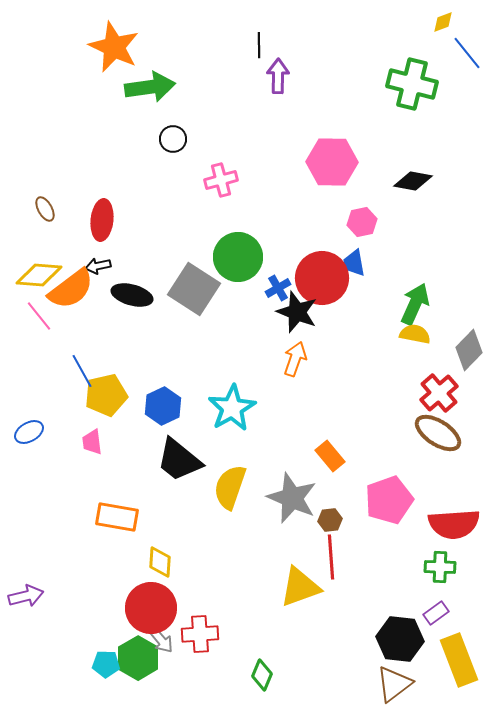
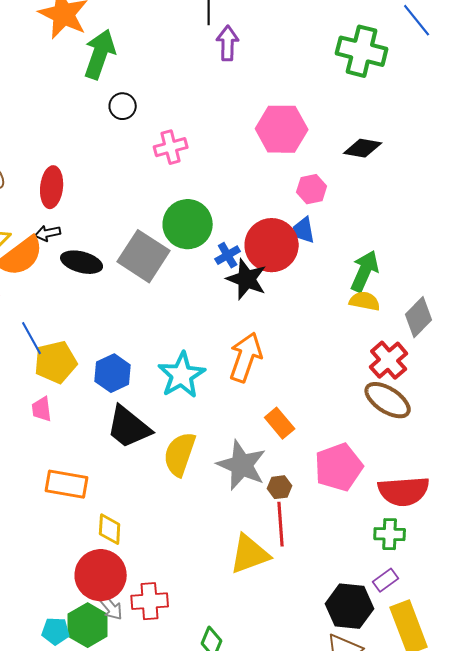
green arrow: (150, 87) -> (100, 54), turned -63
orange arrow: (295, 359) -> (246, 357), moved, size x1.4

